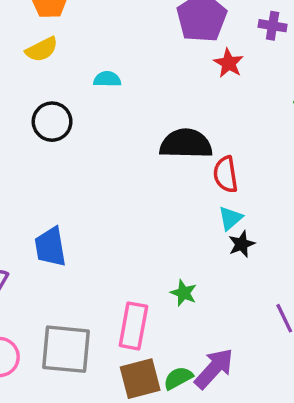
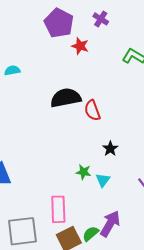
purple cross: (273, 26) -> (101, 19), turned 35
cyan triangle: (230, 218) -> (103, 180), moved
green star: (184, 293) -> (83, 172), moved

